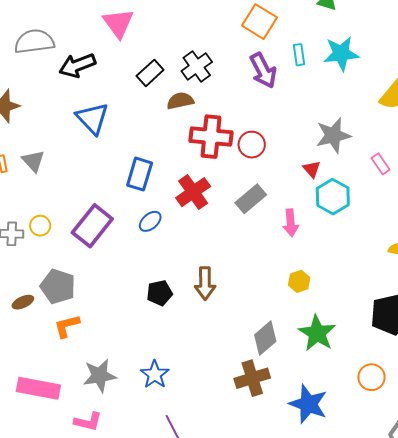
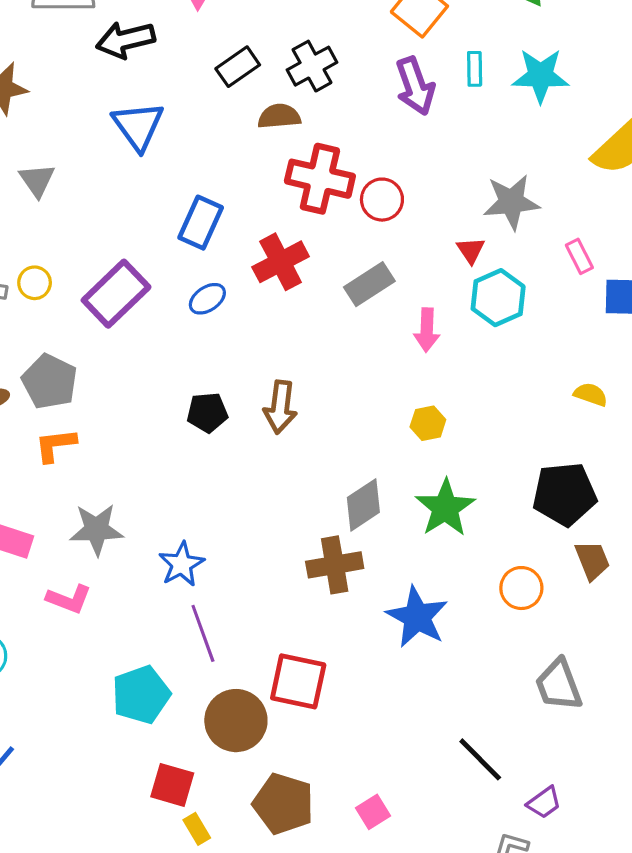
blue star: (155, 374) -> (181, 564), moved

